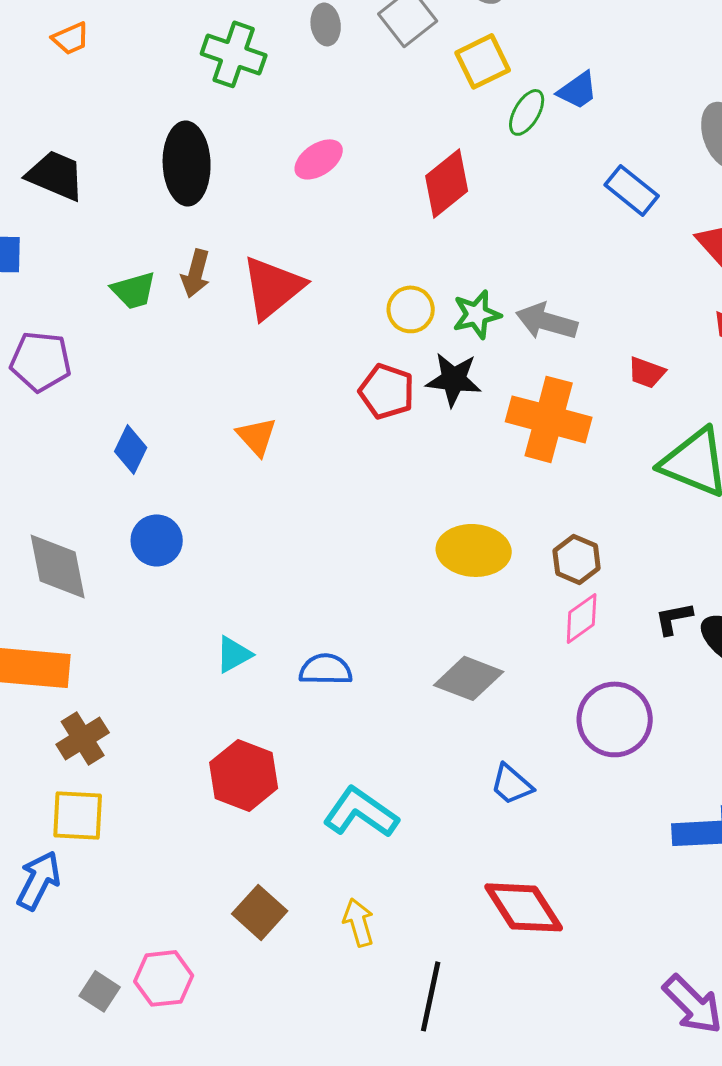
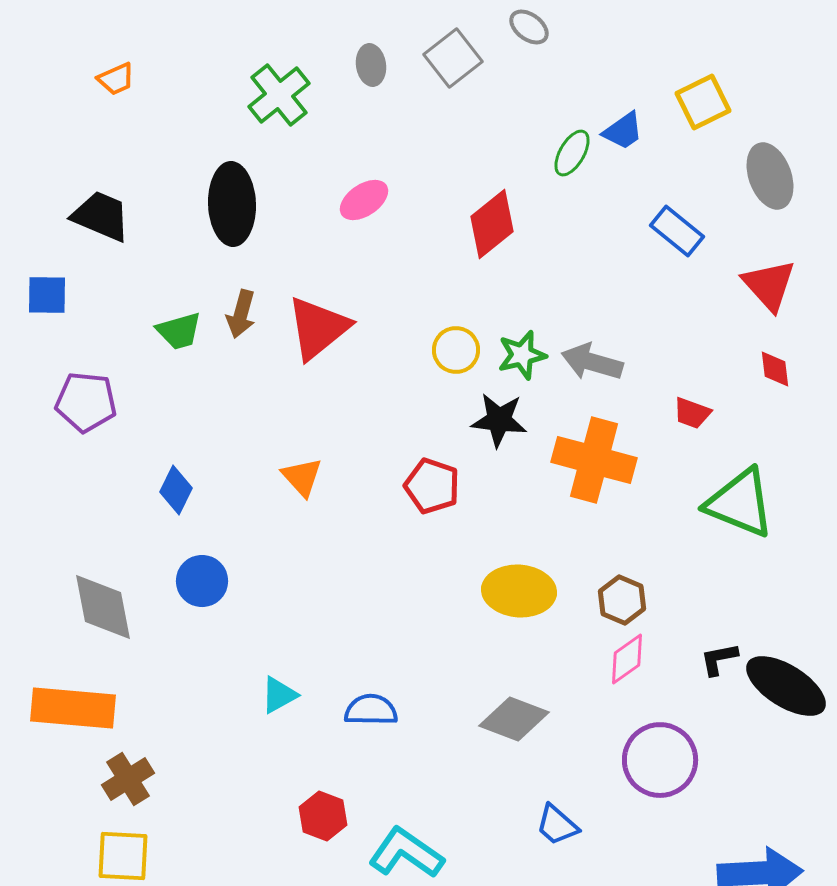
green cross: (234, 54) -> (279, 95), turned 32
yellow square: (483, 61) -> (703, 102), moved
red pentagon: (387, 391) -> (432, 486), moved
red hexagon: (244, 775) -> (323, 816), moved, size x0.7

